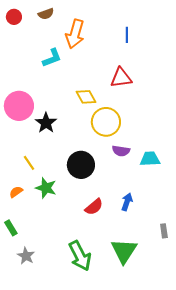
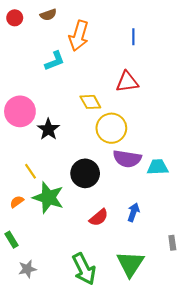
purple semicircle: (121, 151) -> (127, 159), size x1.5
green star: (46, 188) -> (48, 198), size x1.4
gray star: (26, 256) -> (27, 269), turned 30

